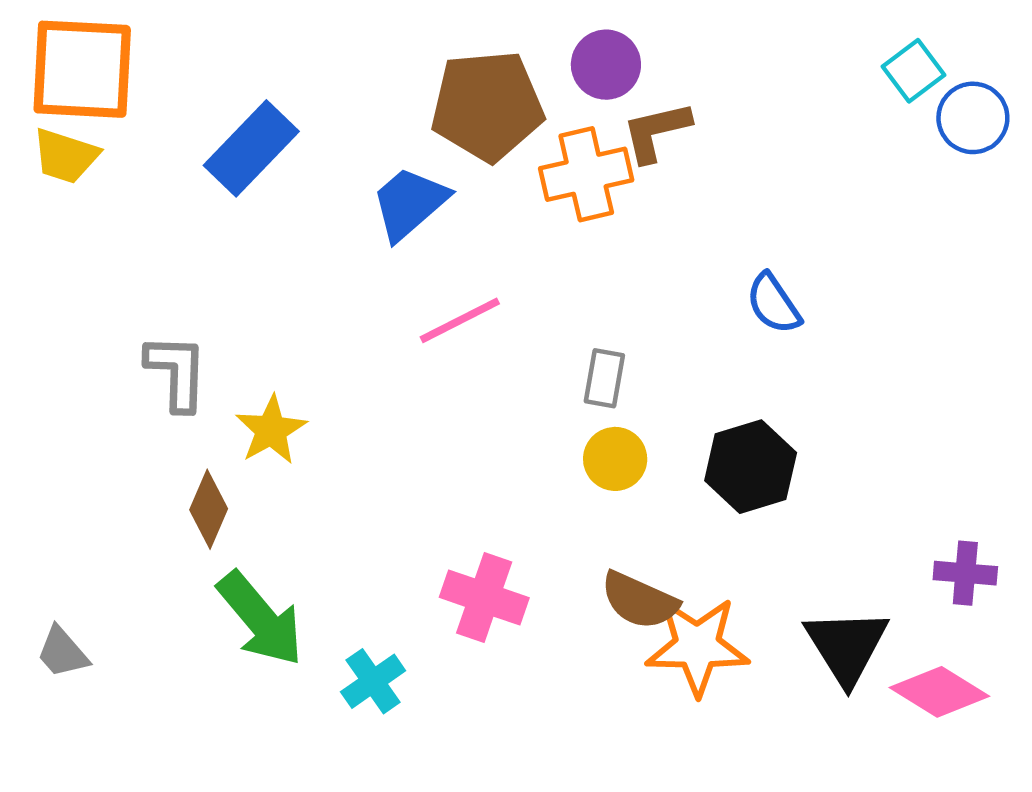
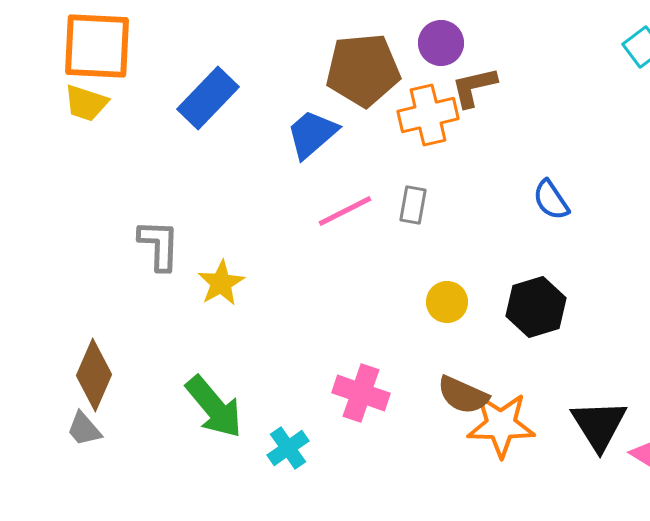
gray rectangle: (604, 378) -> (413, 205), moved
brown diamond: (209, 509) -> (94, 375), moved, size x1.4

